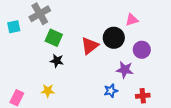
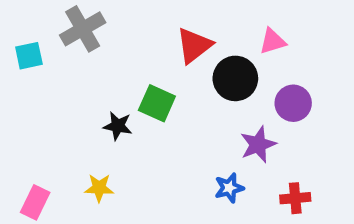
green square: (54, 38) -> (157, 103), moved
red triangle: (90, 46) -> (194, 45), moved
purple star: (125, 70) -> (258, 145), turned -30

